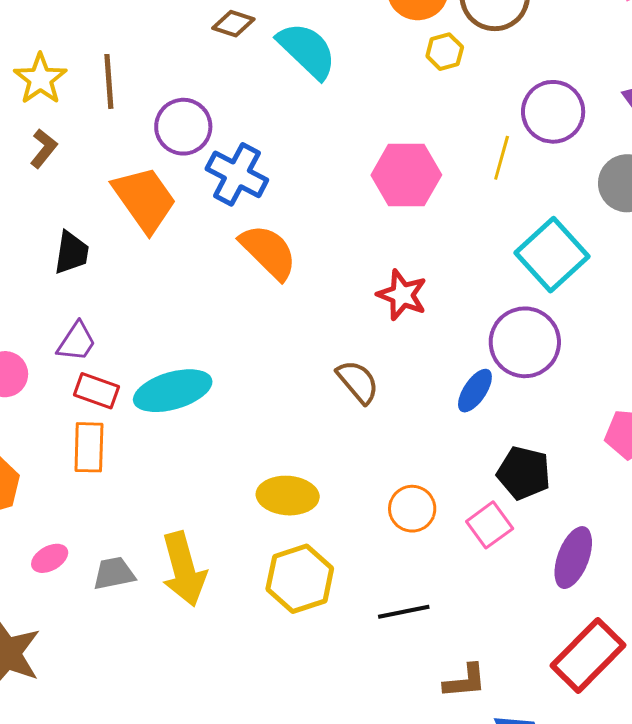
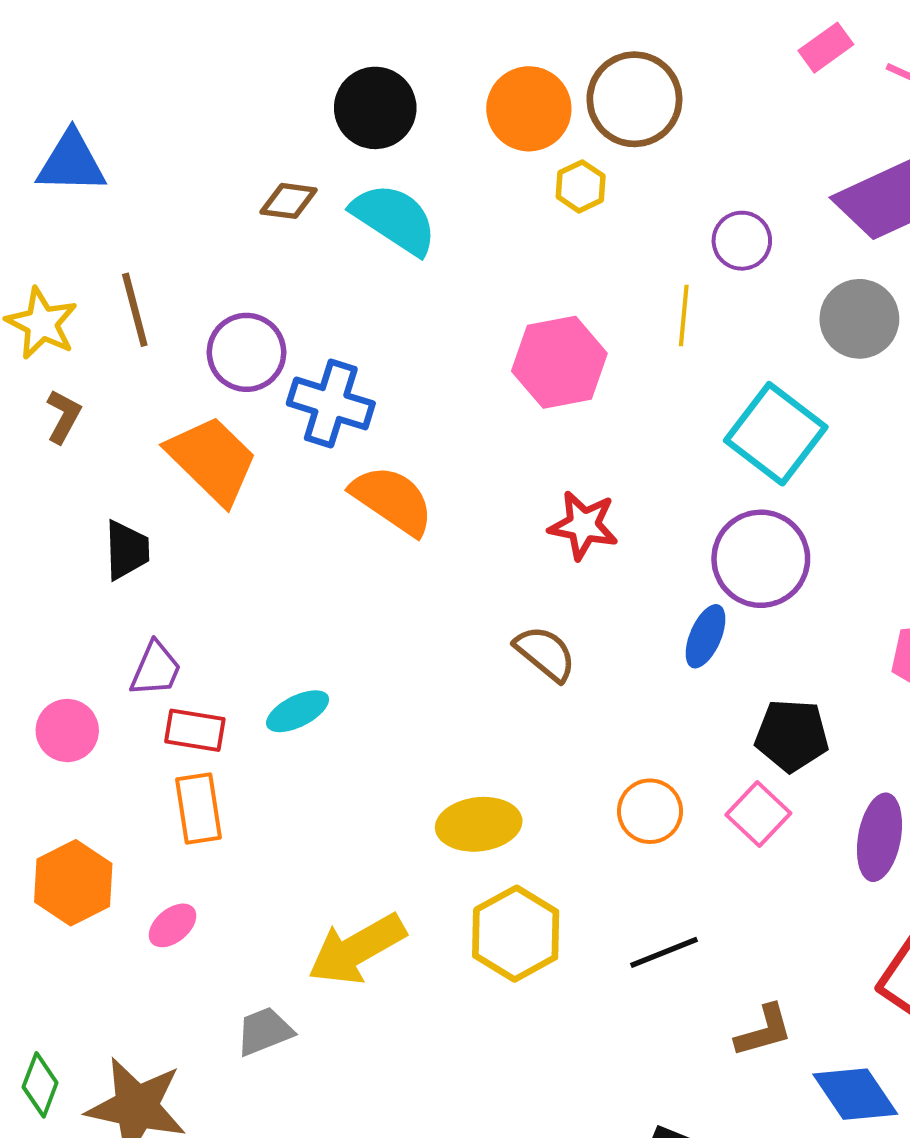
purple circle: (553, 112) -> (742, 241), size x0.7
cyan ellipse: (173, 391) -> (298, 711), size x0.6
pink ellipse: (50, 558) -> (173, 925), moved
yellow arrow: (184, 569) -> (357, 949), turned 86
gray trapezoid: (114, 573) -> (264, 1031), moved

